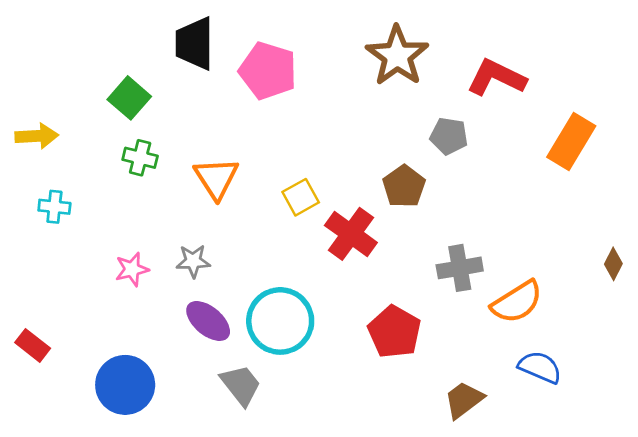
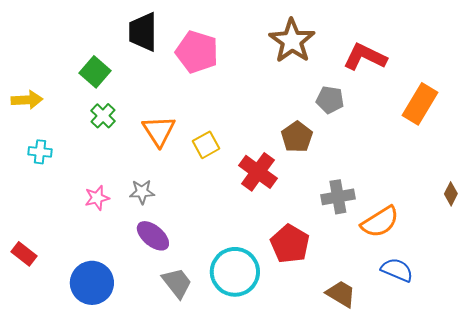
green cross: (140, 158) -> (103, 116), turned 30
yellow square: (301, 197) -> (206, 145), moved
cyan circle: (280, 321) -> (235, 272), moved
brown trapezoid: (464, 400) -> (341, 294), turned 68

